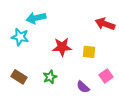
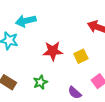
yellow square: (89, 52) -> (81, 56), turned -32

